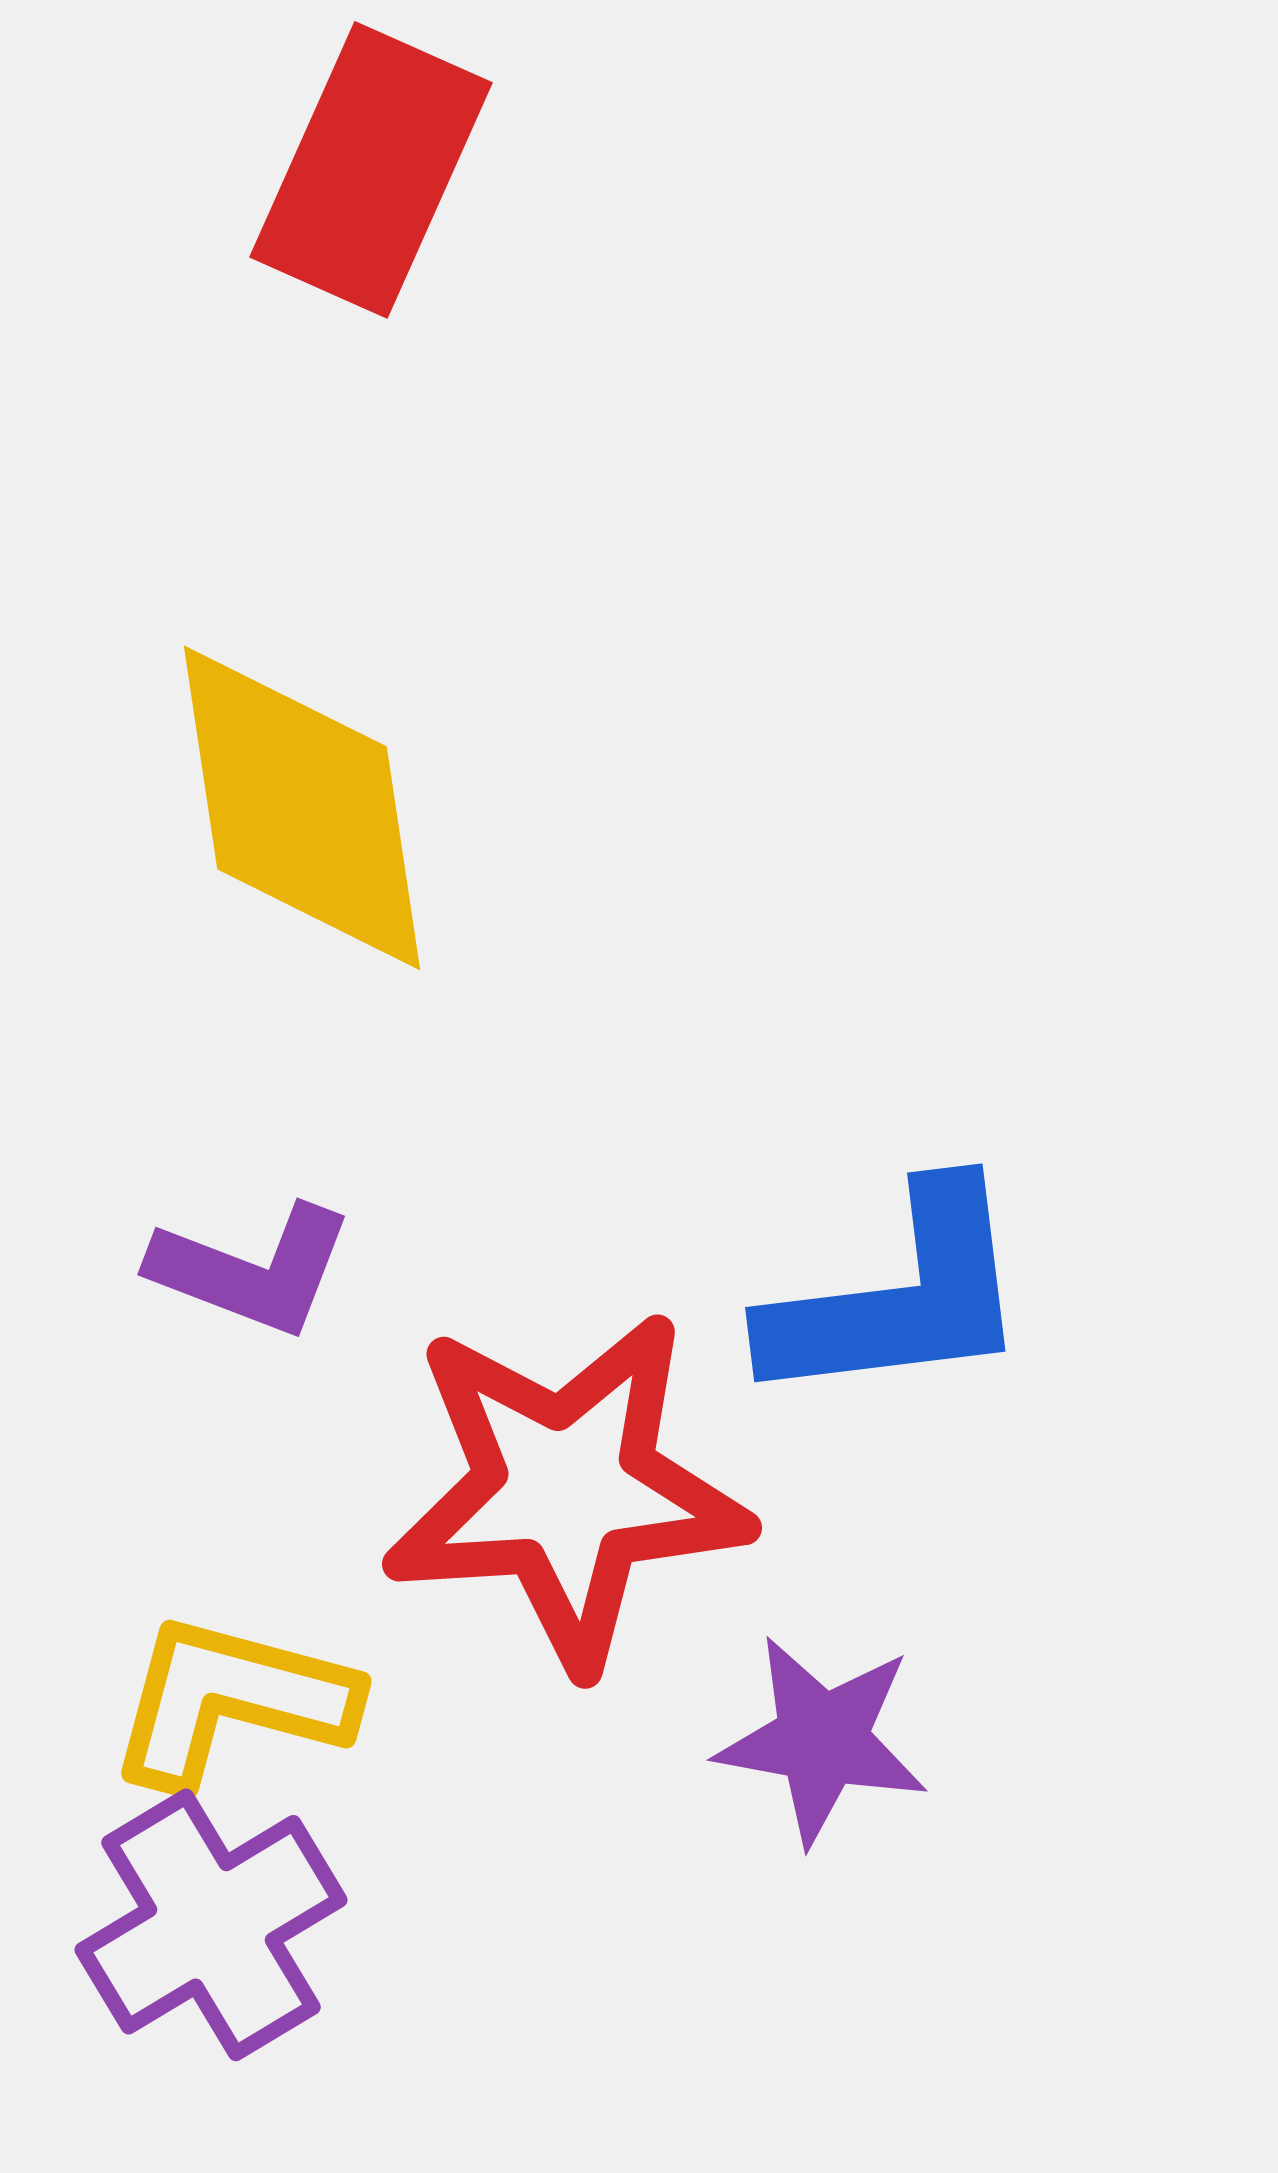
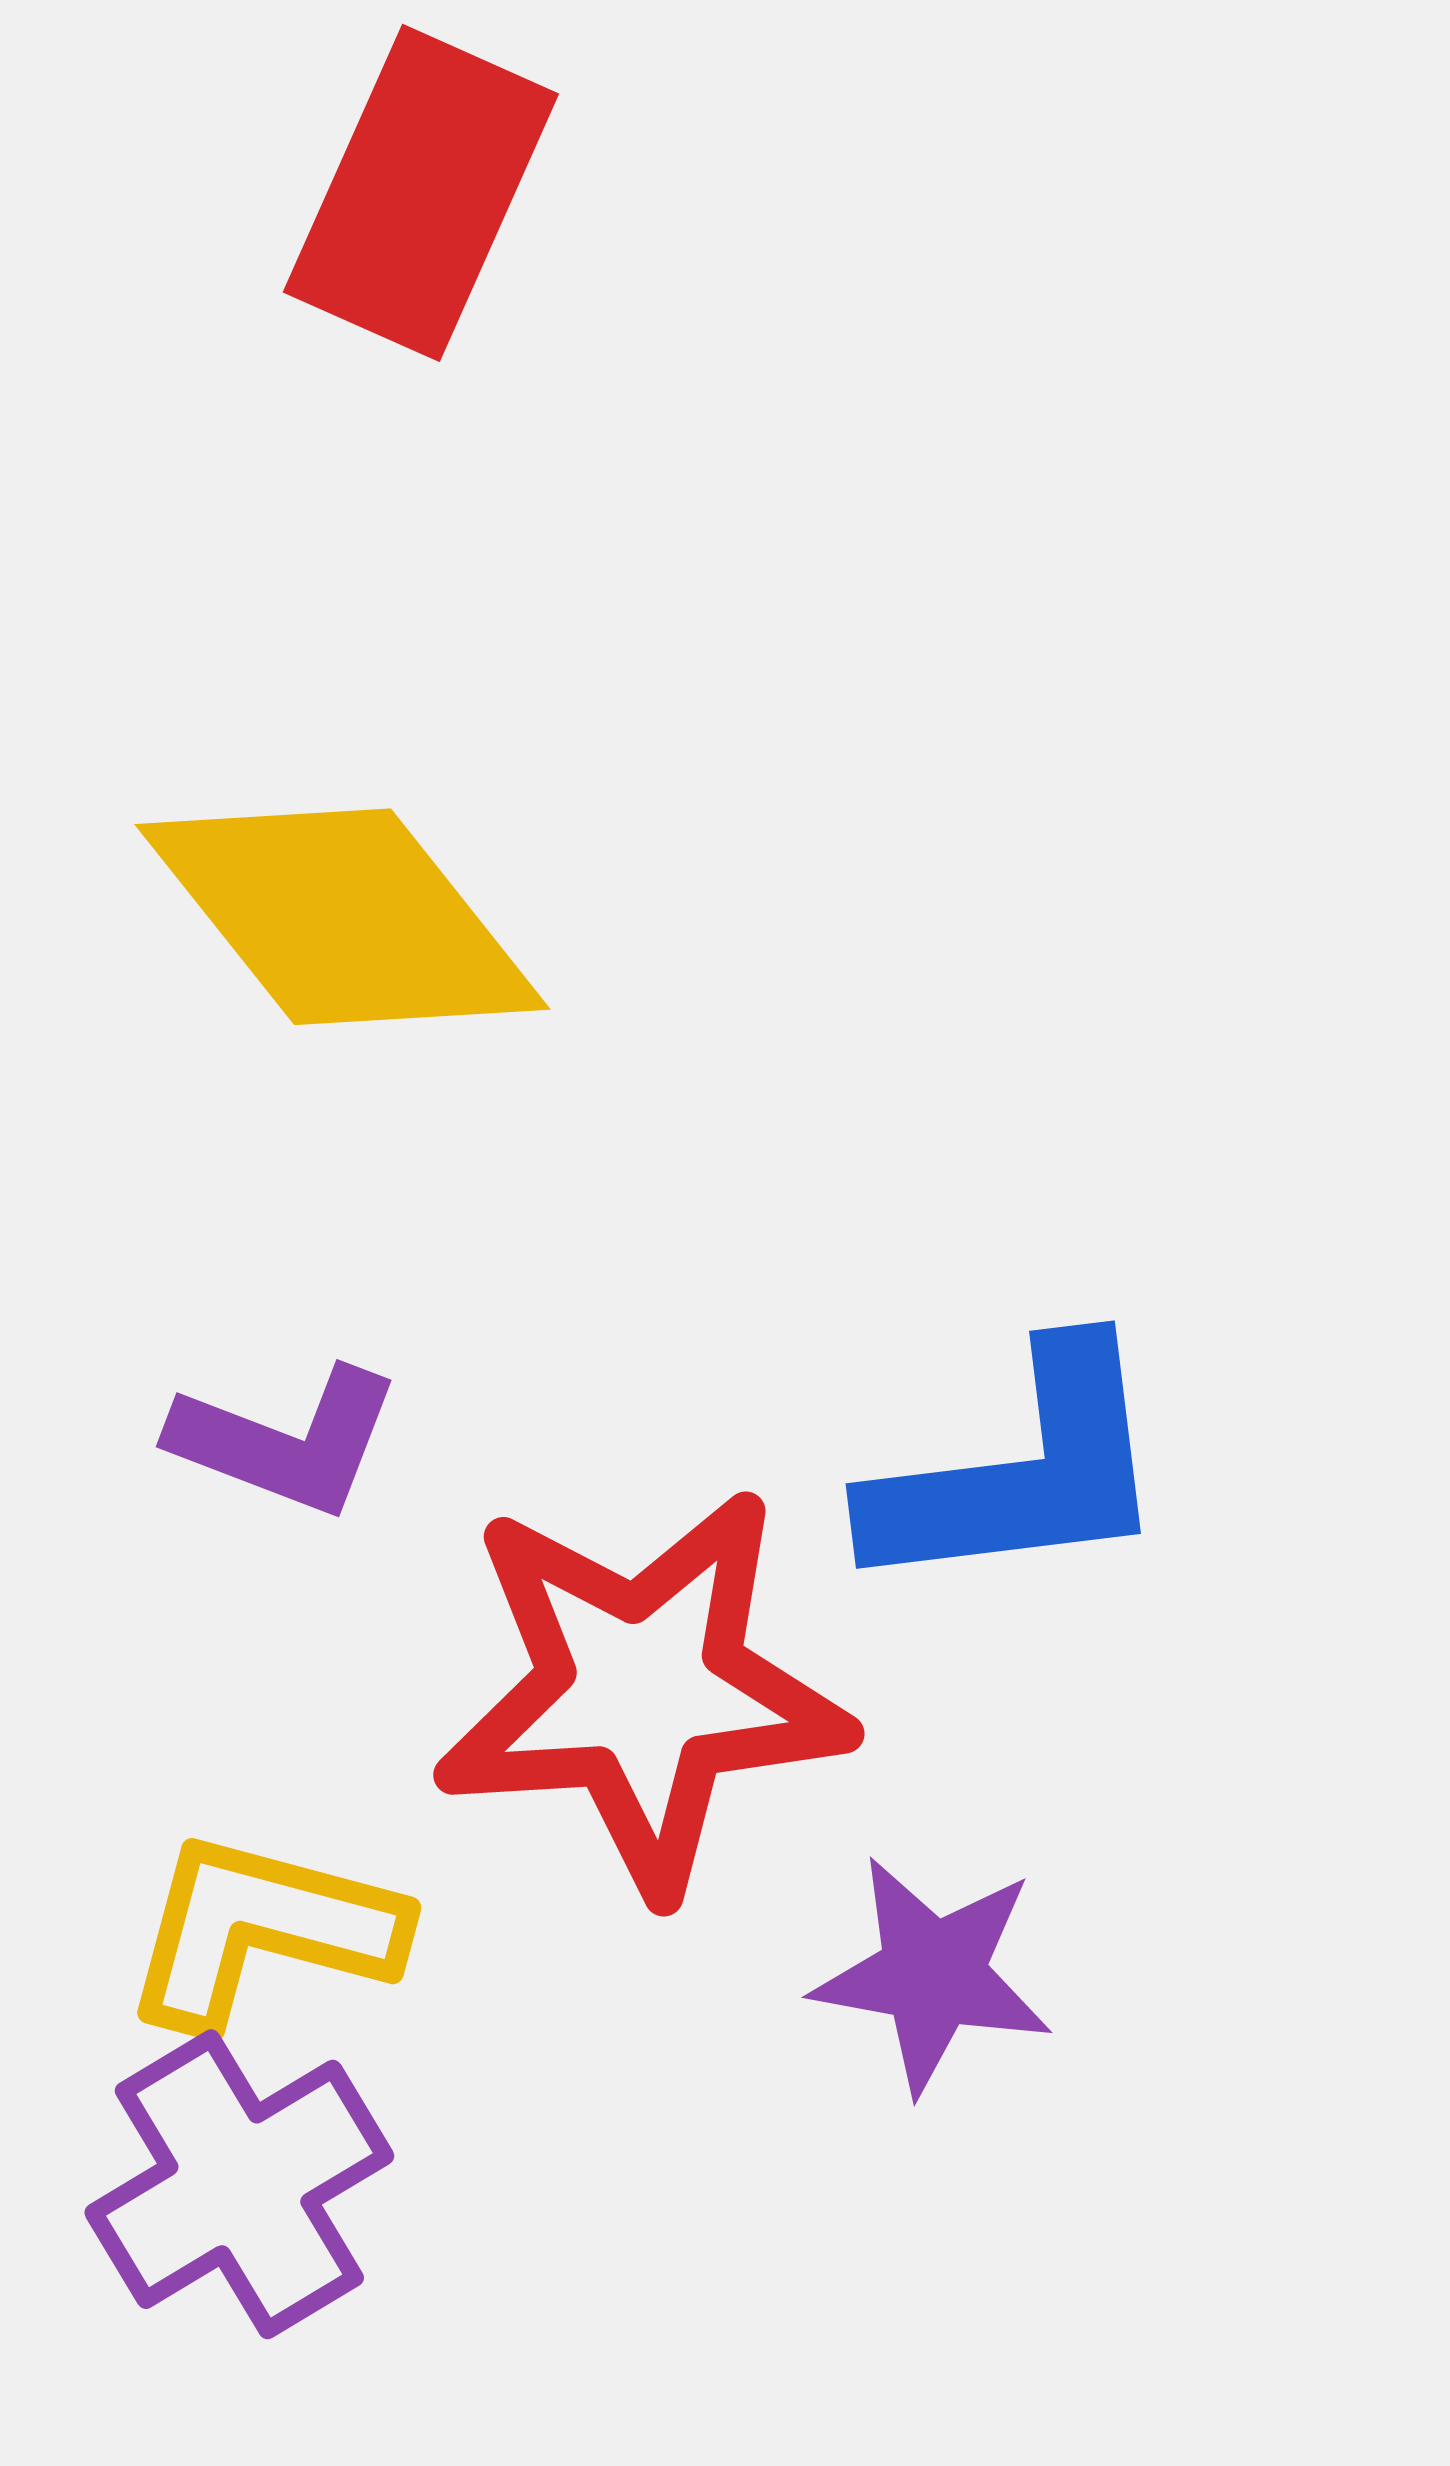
yellow diamond: (302, 808) -> (343, 917), turned -30

